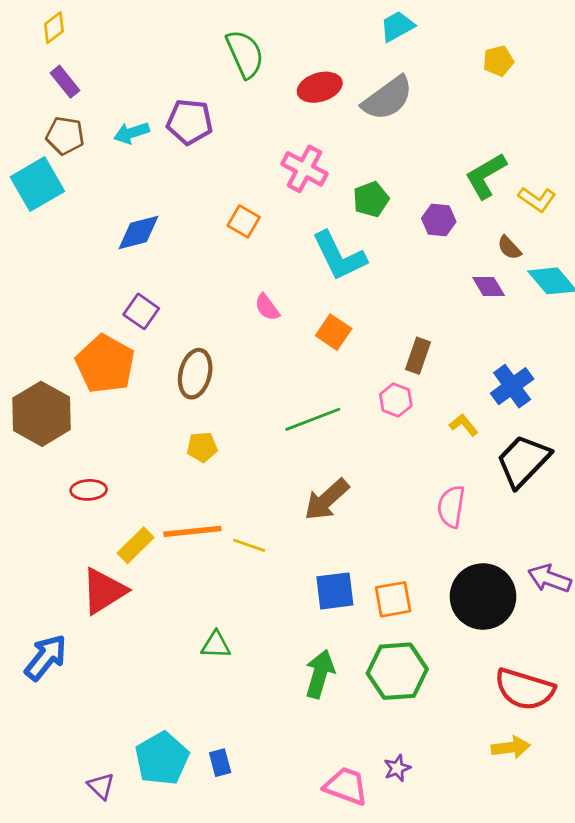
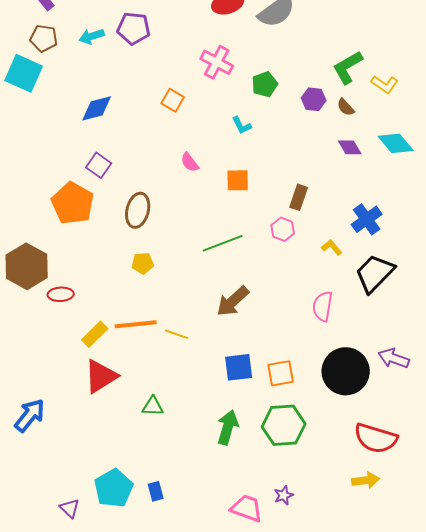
cyan square: (37, 184) -> (24, 73), turned -36
brown semicircle: (509, 248) -> (346, 107), moved
cyan L-shape: (339, 256) -> (242, 125), size x0.5
orange square: (334, 332) -> (238, 180), turned -35
brown hexagon: (42, 414) -> (27, 266), moved
red triangle: (104, 591) -> (101, 376), moved

